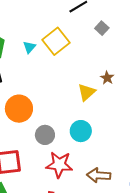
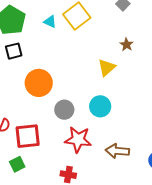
cyan triangle: (29, 47) -> (50, 22), turned -48
brown star: (107, 78) -> (127, 45), moved

